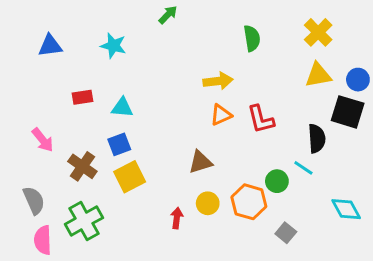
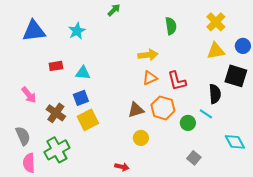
blue triangle: (50, 46) -> (34, 31), size x1.4
cyan star: (113, 46) -> (77, 31), turned 30
blue circle: (358, 80) -> (243, 46), moved
orange hexagon: (249, 202) -> (163, 108), moved
red arrow: (177, 218) -> (122, 167), moved, turned 96

